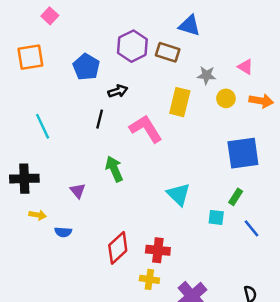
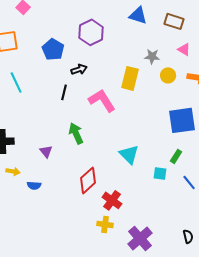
brown rectangle: (168, 52) -> (174, 21), moved
cyan line: (43, 126) -> (16, 82), moved
red diamond: (118, 248) -> (88, 180), moved
red cross: (158, 250) -> (112, 200), turned 30

